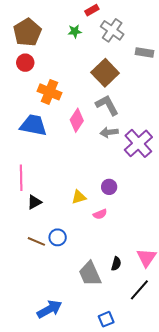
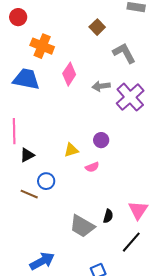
brown square: (105, 73) -> (97, 27), size x0.6
gray L-shape: (107, 105) -> (124, 53), moved
blue circle: (58, 237) -> (46, 181), moved
gray trapezoid: (90, 274) -> (82, 226), turned -36

